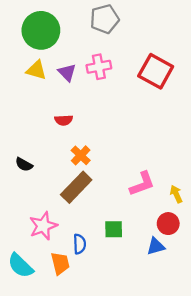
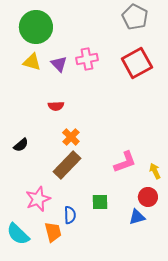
gray pentagon: (105, 19) -> (135, 17), moved, turned -30
red square: (156, 71) -> (137, 63), turned 32
black semicircle: (24, 164) -> (21, 145), turned -70

